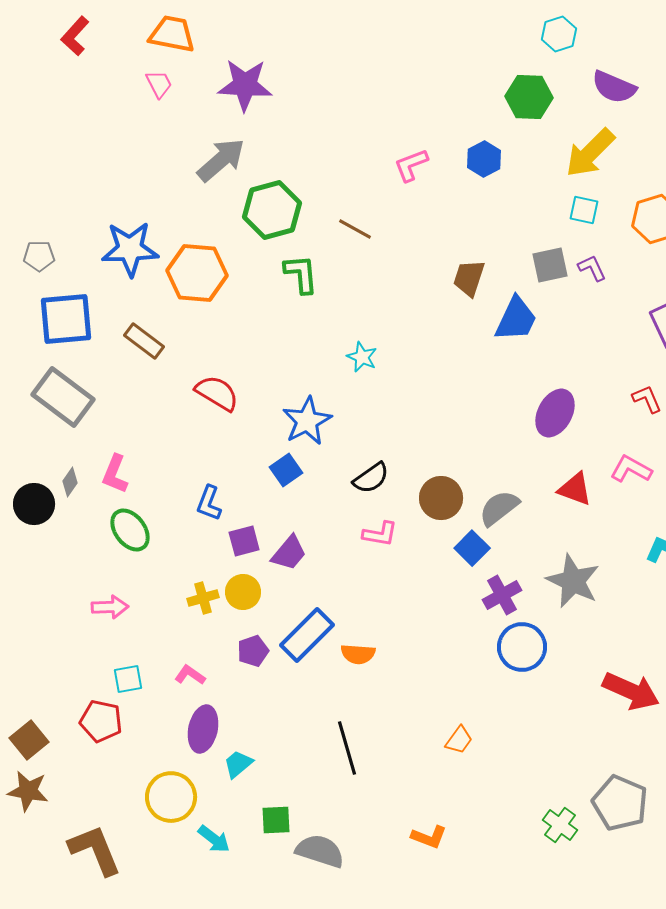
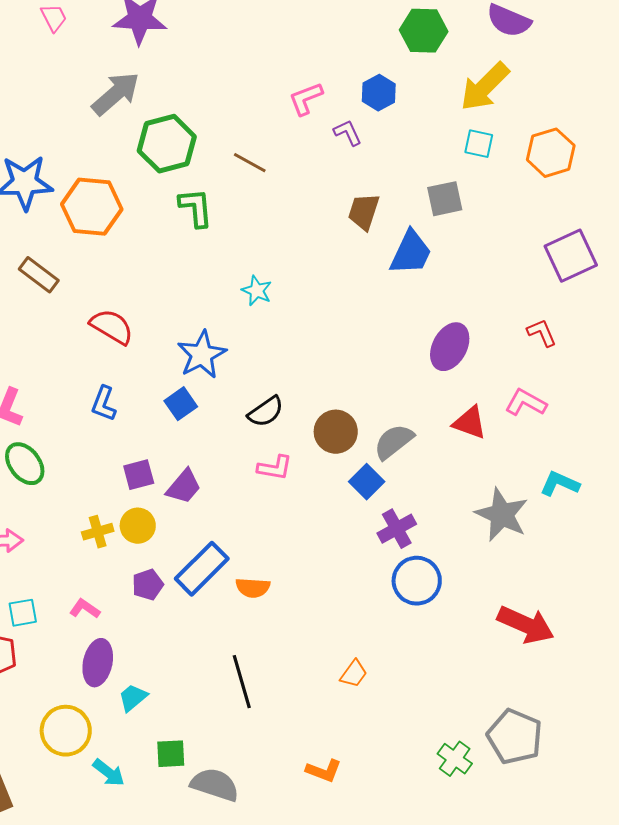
purple L-shape: (592, 268) -> (348, 133), moved
blue L-shape: (209, 503) -> (104, 404), moved
gray star: (573, 581) -> (502, 515), moved

